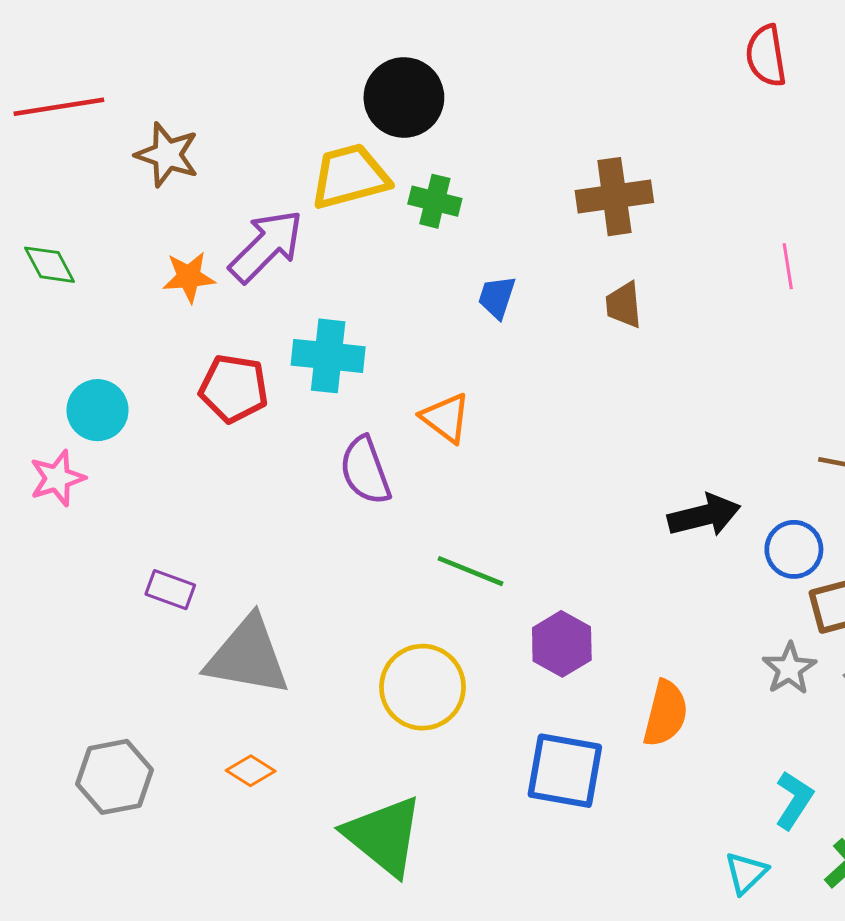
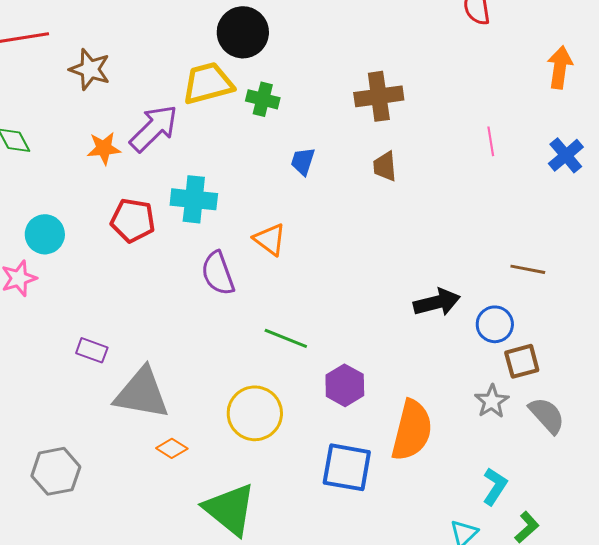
orange semicircle: (665, 713) -> (412, 430), size x1.4
orange diamond: (251, 771) -> (172, 448), moved

